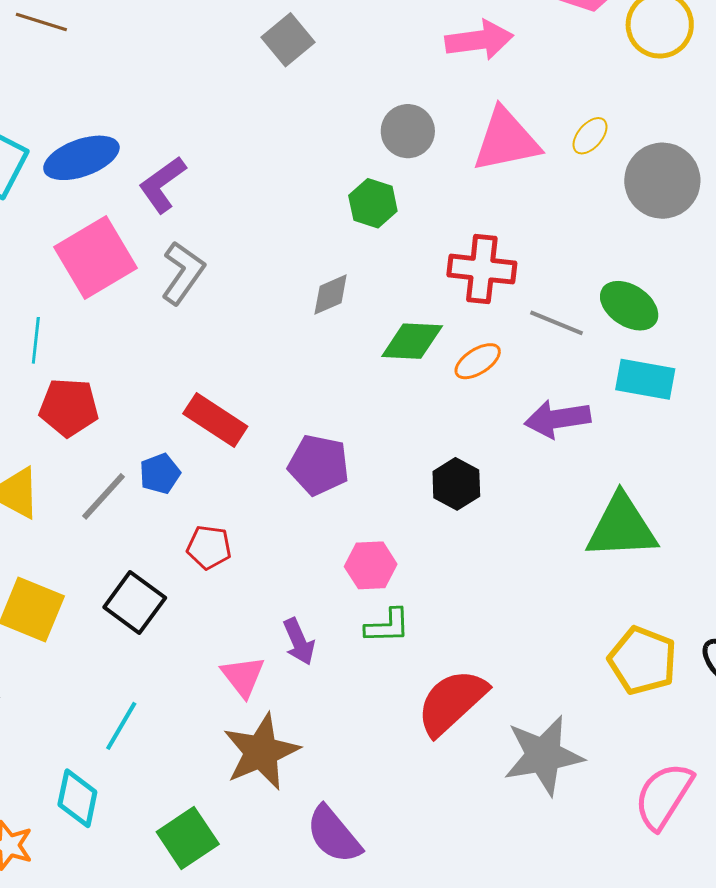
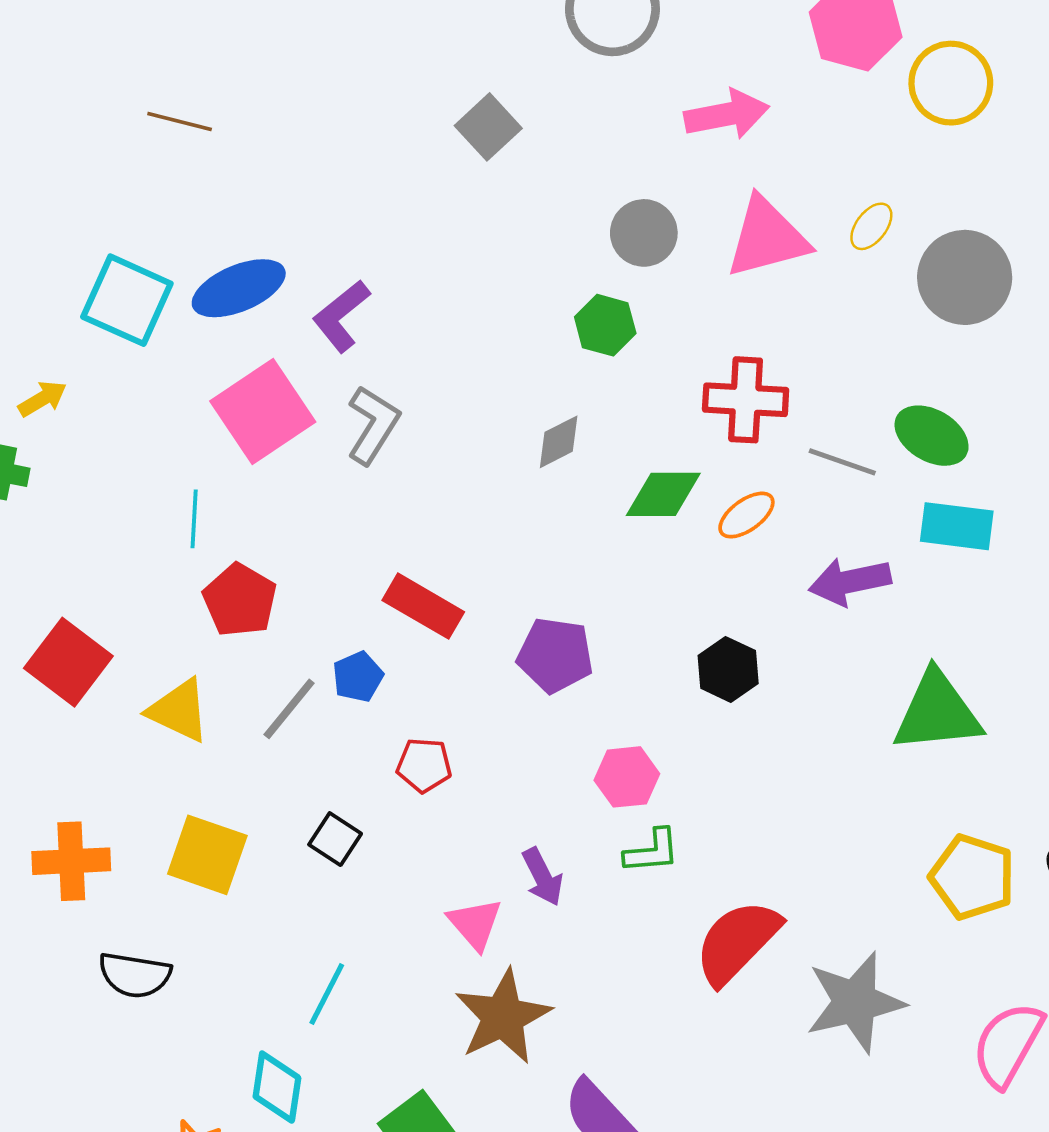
red pentagon: (69, 407) -> (240, 600), turned 30
black square: (135, 602) -> (335, 839), size x0.7

